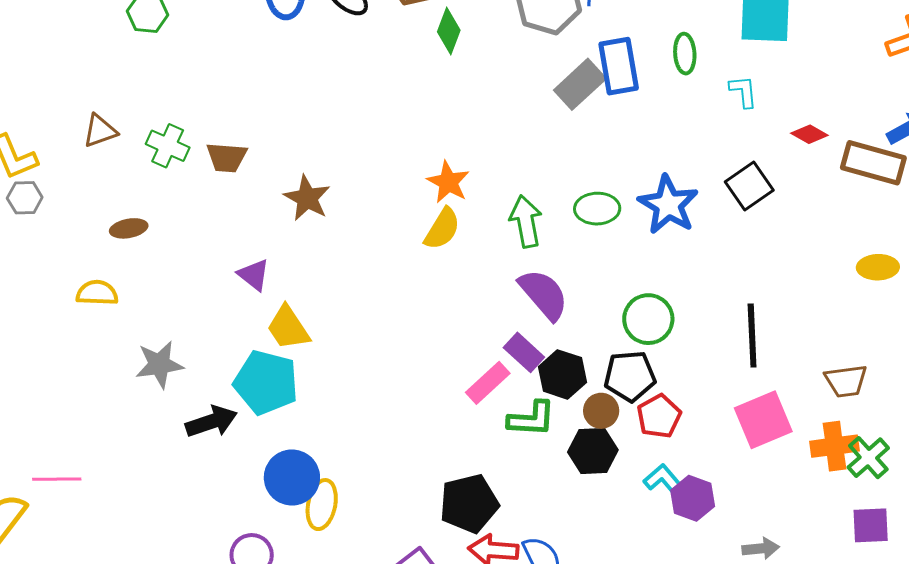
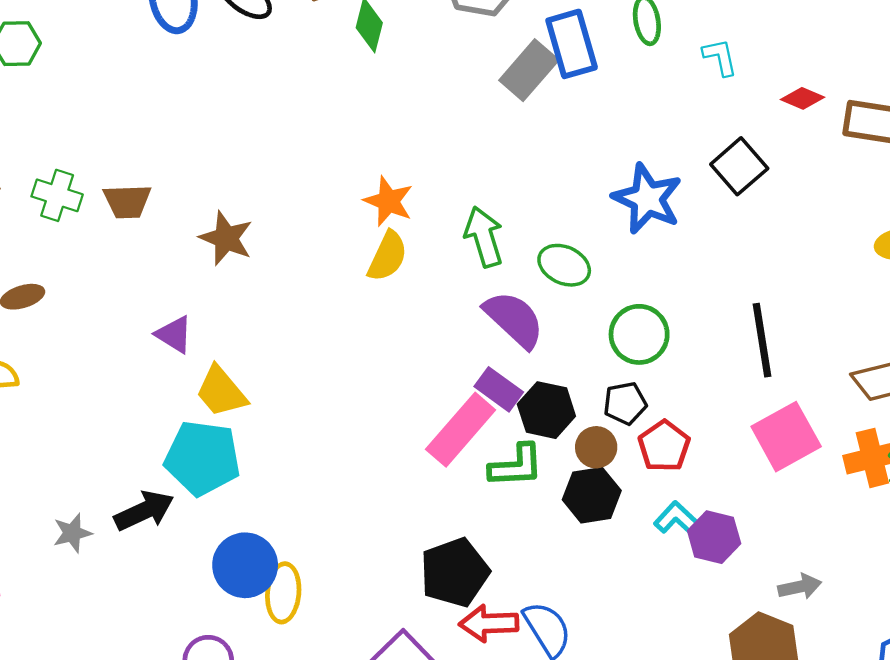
green ellipse: (597, 209) -> (564, 265), moved, turned 33
gray star: (159, 364) -> (72, 533), moved, size x0.7
black pentagon: (630, 376) -> (625, 403), size x0.7
pink rectangle: (488, 383) -> (461, 430), size x1.4

